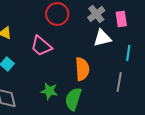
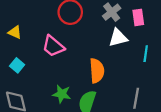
gray line: (119, 82) -> (136, 98), moved

